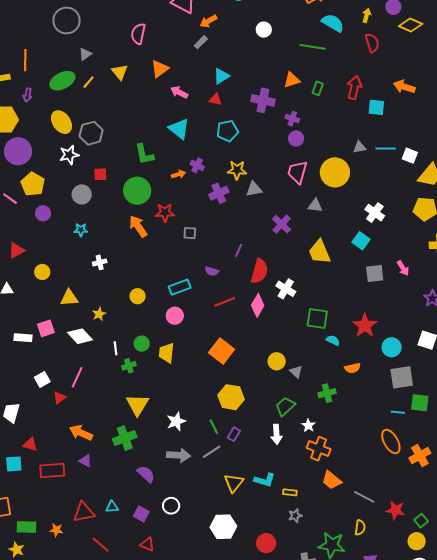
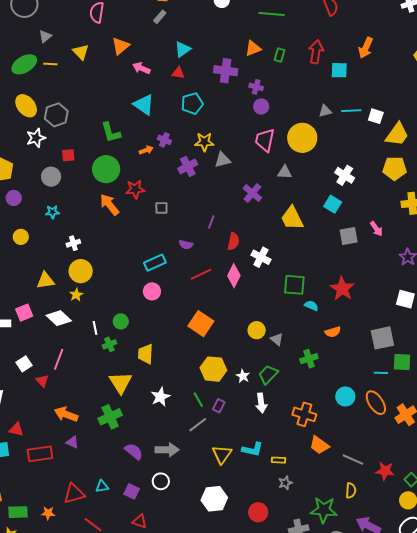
yellow line: (89, 82) -> (50, 64), turned 56
orange arrow: (404, 87) -> (366, 48), turned -80
red semicircle: (259, 271) -> (233, 241), size x0.7
yellow circle: (42, 272) -> (21, 237), moved
yellow circle: (138, 296) -> (81, 271), moved, size x1.5
cyan circle: (392, 347) -> (345, 396), moved
yellow trapezoid: (166, 353) -> (146, 354), moved
red triangle: (60, 398) -> (42, 381), turned -32
white star: (308, 426) -> (243, 376), moved
gray arrow: (179, 455) -> (167, 450), moved

